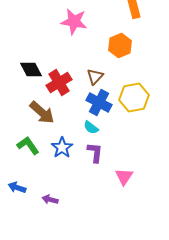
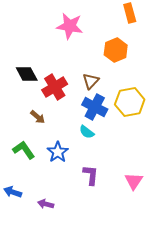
brown arrow: (42, 112) -> (38, 117), size x0.6
purple L-shape: (95, 152) -> (91, 175), moved
pink triangle: (124, 176) -> (134, 181), moved

